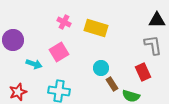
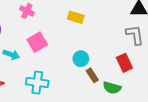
pink cross: (64, 22) -> (27, 11), moved
yellow rectangle: (96, 28) -> (76, 17), size x0.7

